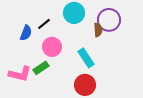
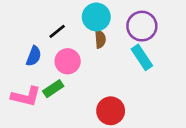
brown semicircle: (98, 30) -> (100, 39), moved
blue semicircle: (26, 33) -> (34, 56), moved
cyan rectangle: (86, 58) -> (142, 57), moved

